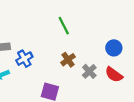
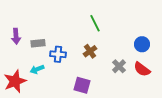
blue cross: (24, 59) -> (58, 54), turned 35
brown cross: (68, 60) -> (90, 51), moved

